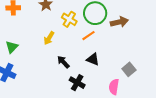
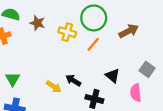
brown arrow: (119, 22) -> (129, 31), moved
yellow arrow: (49, 38) -> (54, 87), moved, turned -72
black triangle: (93, 59) -> (113, 76), moved, turned 32

